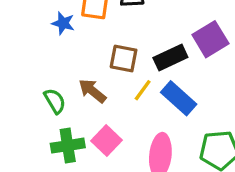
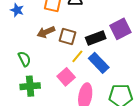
blue star: (63, 23) -> (17, 10), moved
brown arrow: (92, 91) -> (46, 32), moved, turned -66
pink square: (107, 141) -> (66, 77), moved

